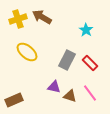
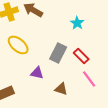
purple triangle: (54, 87) -> (37, 73), moved
pink line: (90, 93) -> (89, 79), moved

